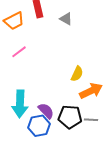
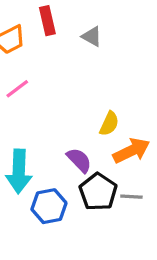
purple semicircle: (46, 111) -> (79, 160), moved
black pentagon: (70, 117) -> (98, 192), turned 30

